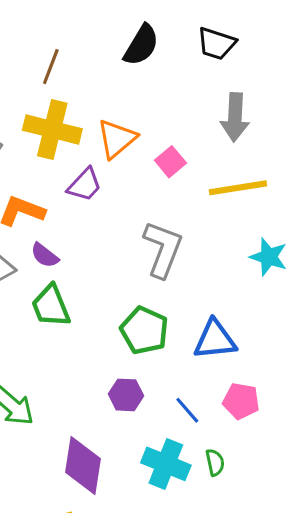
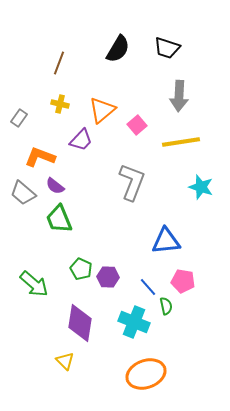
yellow cross: (52, 129) -> (60, 104), size x0.5
green pentagon: (144, 330) -> (81, 269), moved, size x0.7
green semicircle: (215, 462) -> (166, 306), moved

